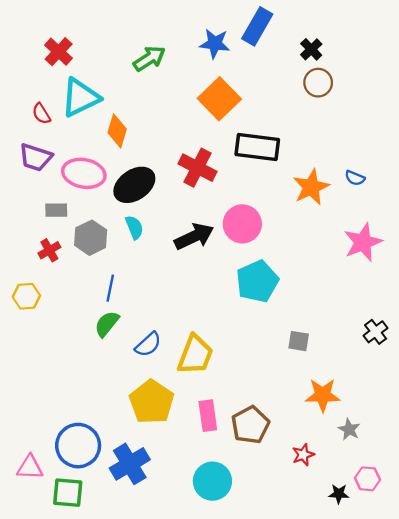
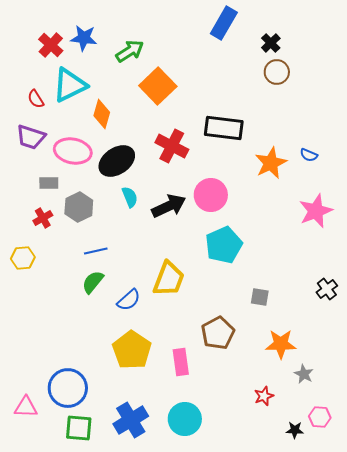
blue star: (215, 44) -> (84, 38), moved
orange square: (219, 99) -> (158, 86), moved
cyan semicircle: (134, 227) -> (130, 197), moved
blue line: (110, 288) -> (96, 251), turned 65
yellow trapezoid: (195, 355) -> (169, 279), moved
brown pentagon: (250, 425) -> (218, 333), moved
blue cross: (130, 464) -> (131, 420), moved
green square: (68, 493) -> (79, 428), moved

